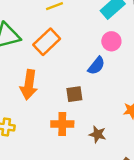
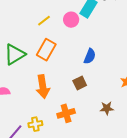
pink circle: (111, 41) -> (71, 20), moved
orange cross: (62, 124) -> (66, 113), moved

